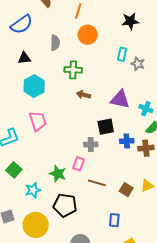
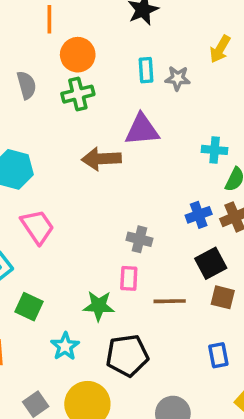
green cross: (73, 70) -> (78, 94), moved
brown arrow: (83, 95) -> (101, 159), size x1.5
purple triangle: (120, 99) -> (142, 130), moved
black square: (106, 127) -> (211, 263), moved
gray cross: (91, 144) -> (139, 239), turned 32
green square: (14, 170) -> (29, 307), moved

